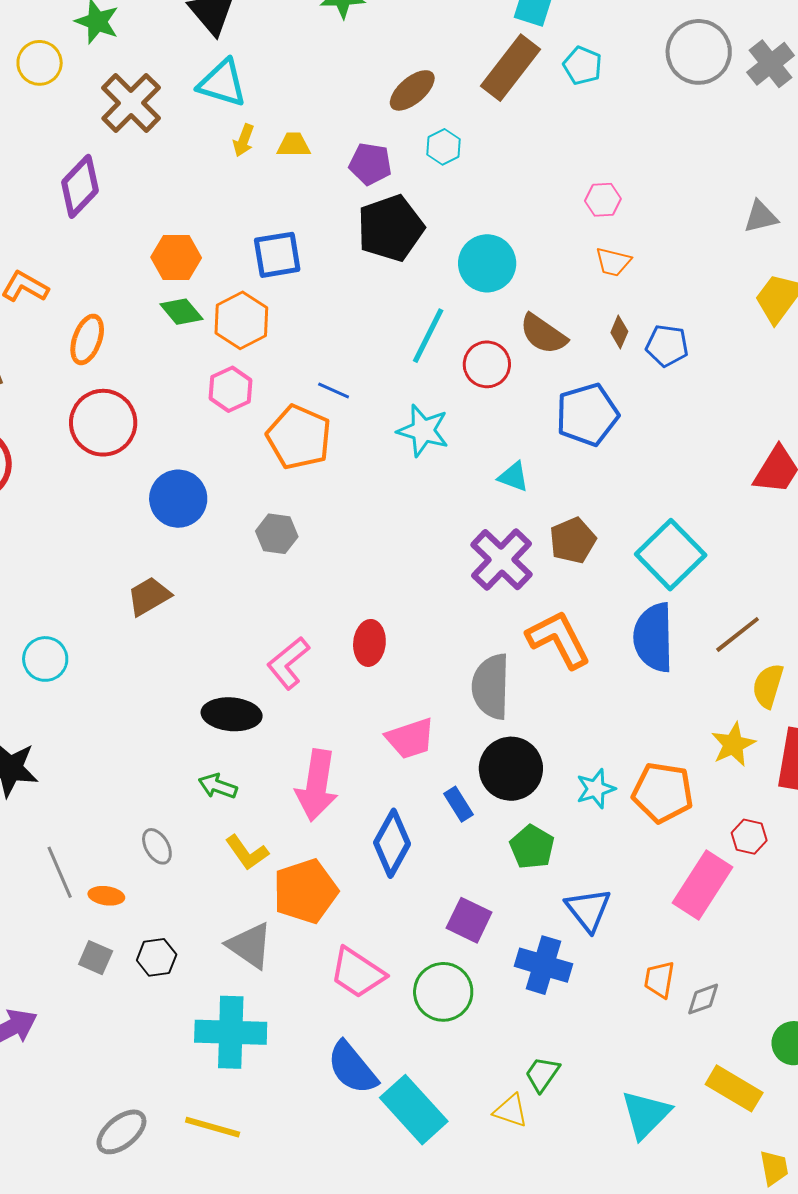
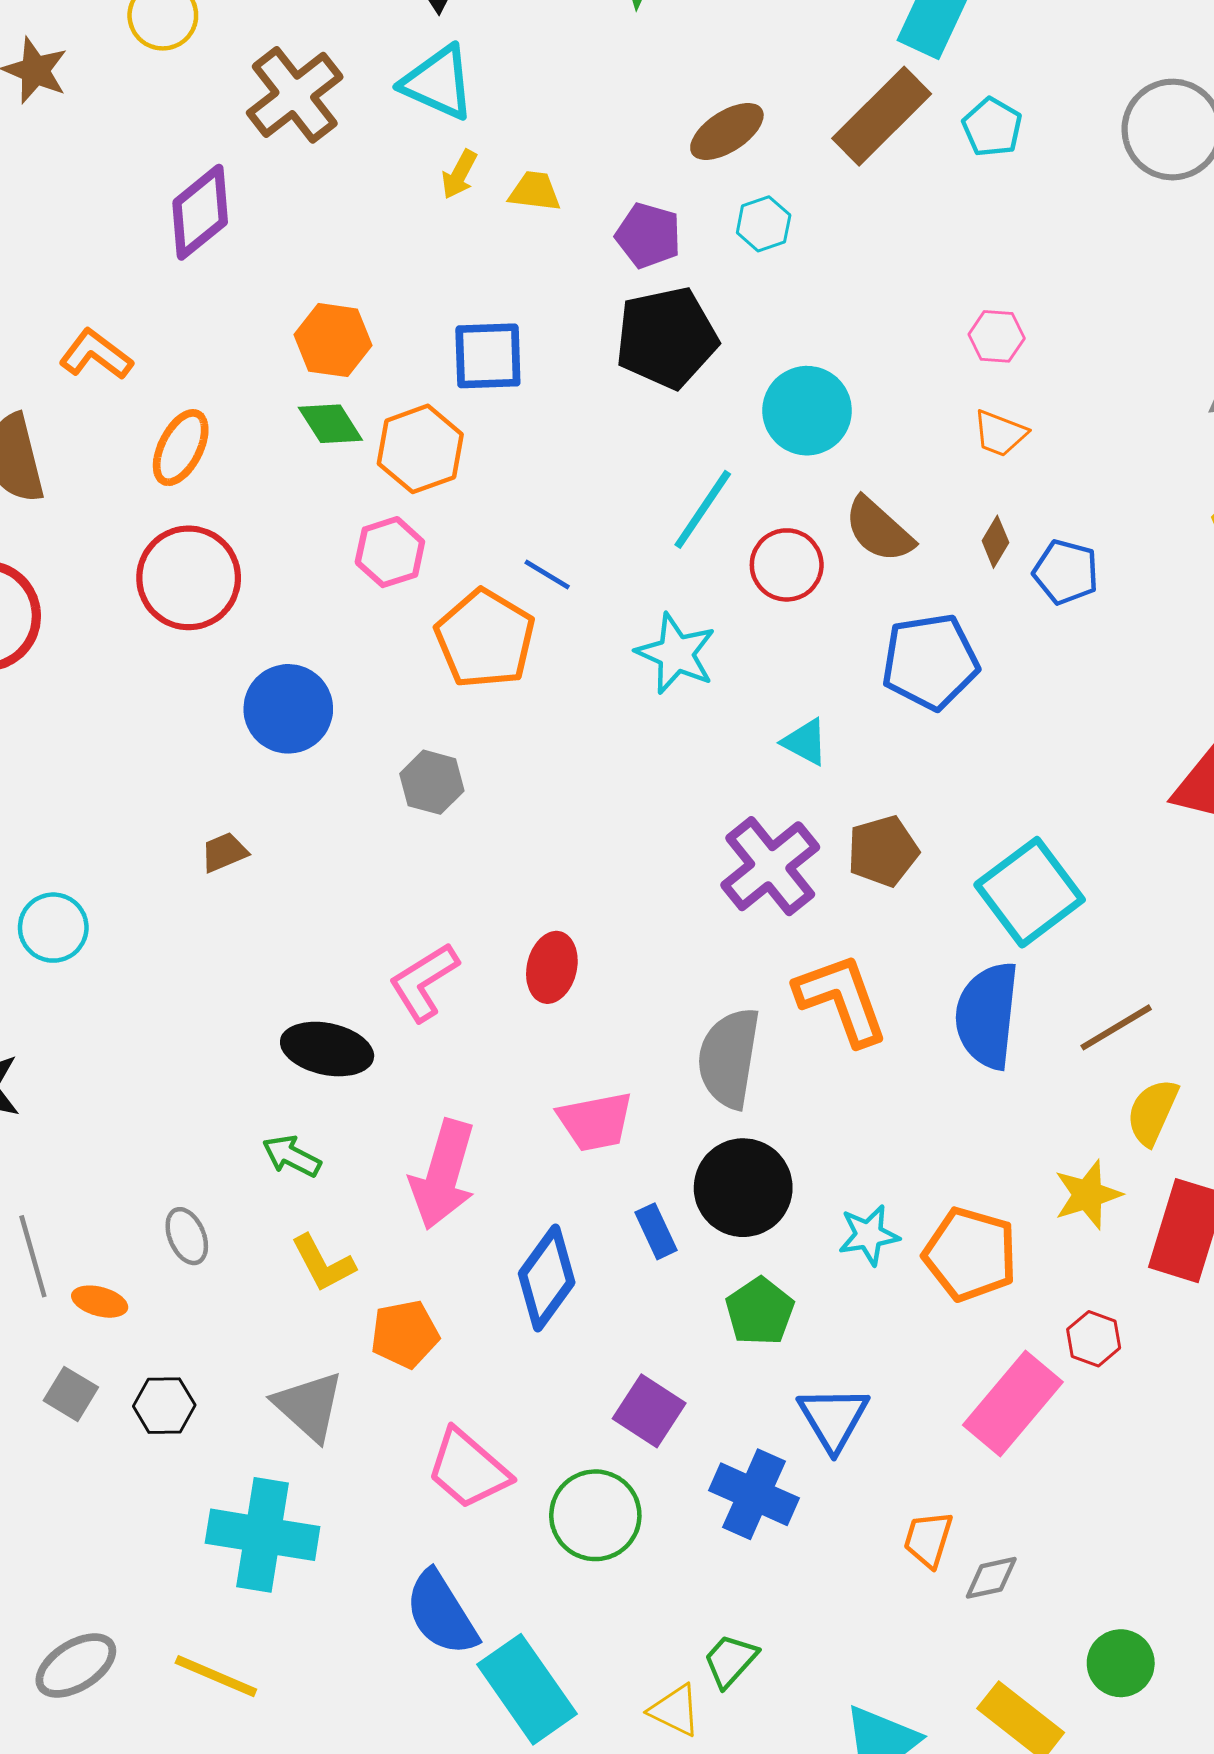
brown trapezoid: (149, 596) -> (224, 852), size x0.7
orange pentagon: (305, 891) -> (405, 1334), size x0.7

